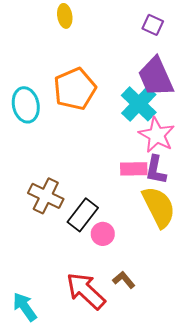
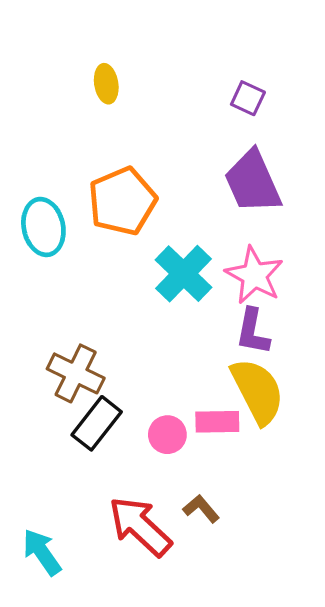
cyan cross: (139, 104) -> (184, 274), moved
pink rectangle: (134, 169) -> (217, 422), moved
black rectangle: (83, 215) -> (97, 423), moved

